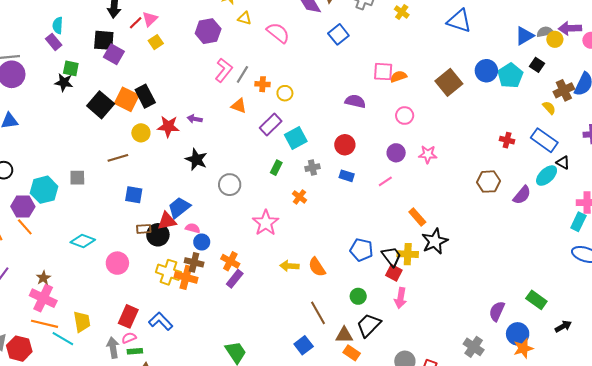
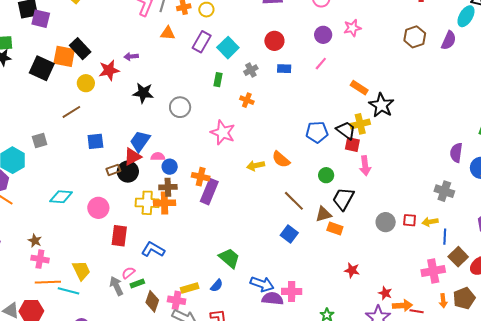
purple rectangle: (235, 279) -> (209, 192), size x1.4
pink cross: (43, 298) -> (40, 259), size x0.7
red rectangle: (128, 316) -> (119, 236), moved

